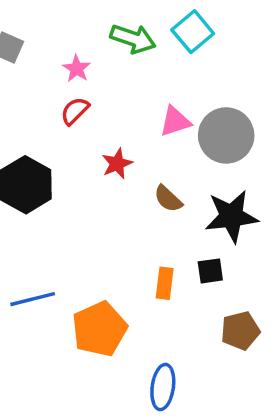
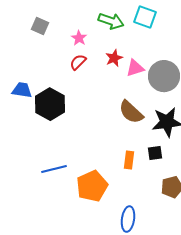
cyan square: (193, 32) -> (145, 17), turned -30
red star: (117, 164) -> (114, 58), moved
brown semicircle: (168, 199) -> (131, 112), size x1.5

